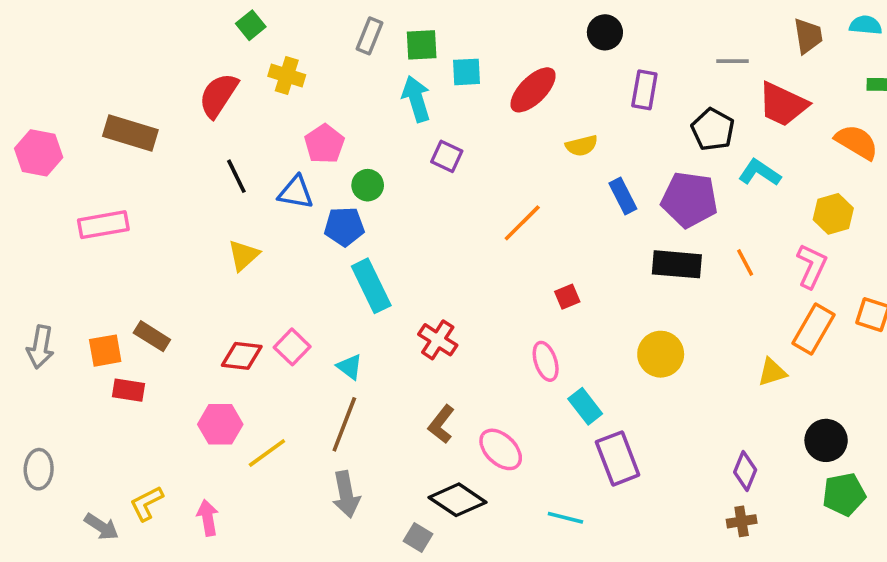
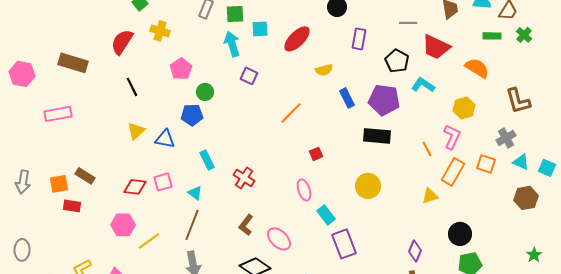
blue triangle: (296, 192) -> (165, 139), moved
orange line: (745, 262) -> (427, 149), moved
cyan rectangle: (371, 286) -> (207, 160), moved, size x0.7
pink square: (292, 347) -> (163, 182), turned 30

